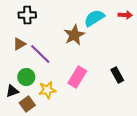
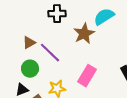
black cross: (27, 15) -> (57, 14), moved
green circle: (26, 77) -> (30, 69), moved

